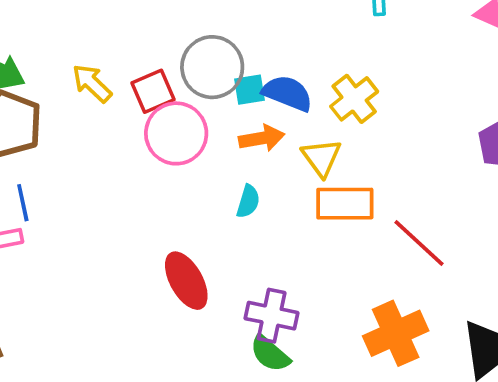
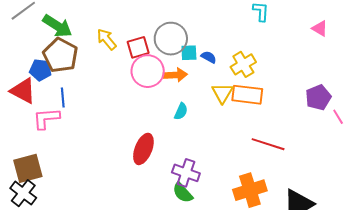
blue semicircle: (288, 93) -> (209, 57), size x0.6
orange arrow: (262, 138) -> (175, 75), moved
orange rectangle: (345, 204) -> (247, 95), moved
red line: (419, 243) -> (268, 144), turned -32
red ellipse: (186, 281) -> (143, 149), turned 44

